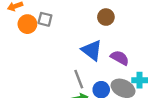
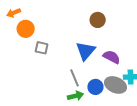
gray square: (45, 19) -> (42, 48), moved
blue triangle: (92, 50) -> (86, 51), turned 35

